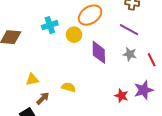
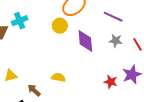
cyan cross: (50, 25) -> (20, 21), moved
yellow triangle: (32, 80) -> (11, 75), moved
brown arrow: (43, 98) -> (34, 90), turned -88

